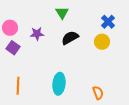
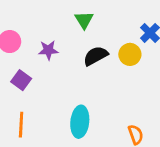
yellow circle: (102, 42) -> (130, 54), moved
purple square: (13, 48) -> (21, 80), moved

